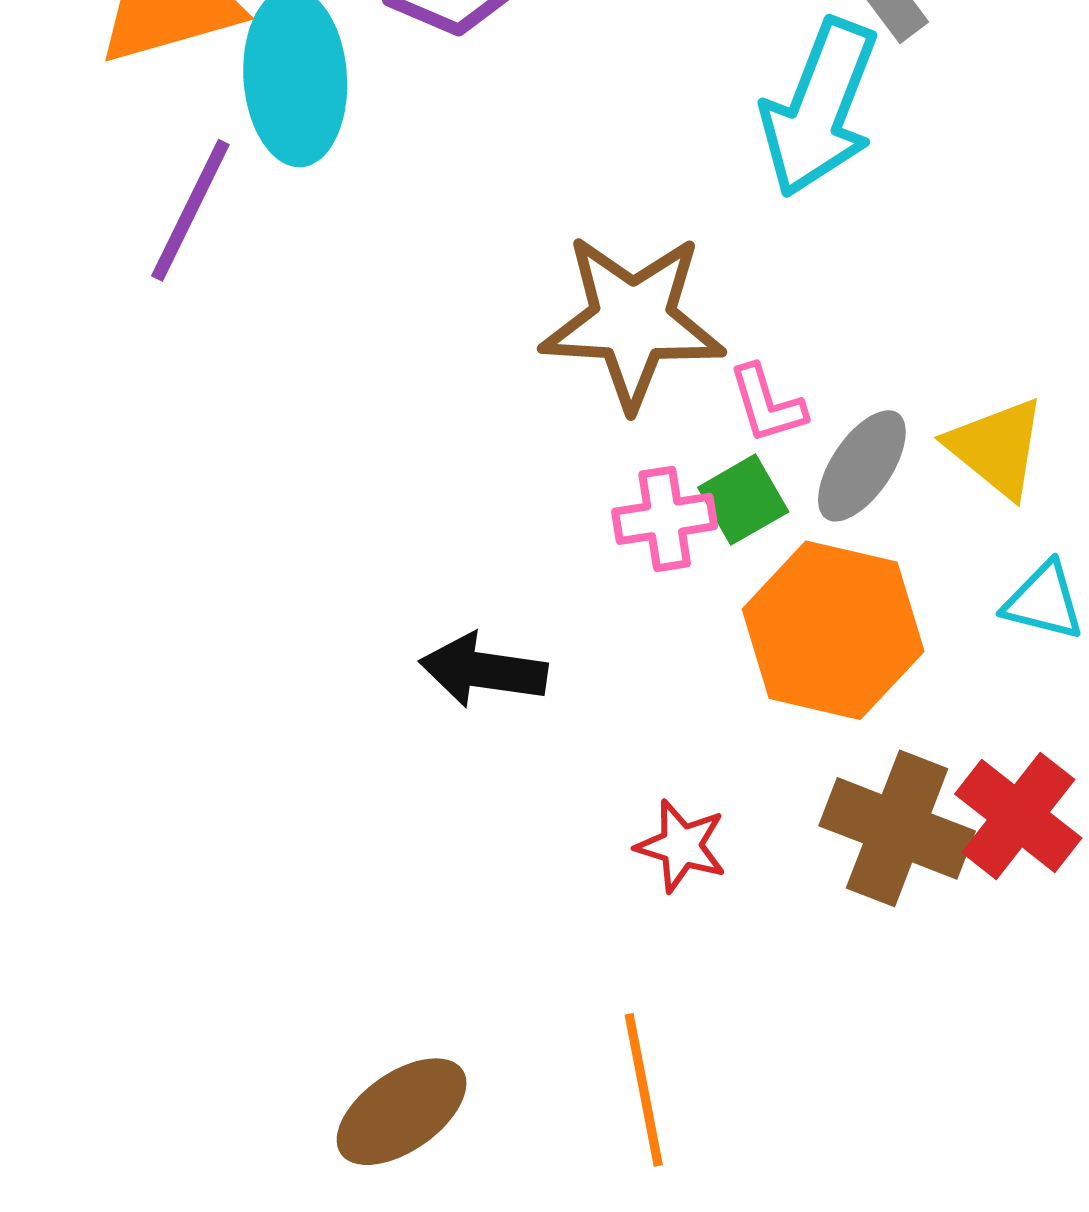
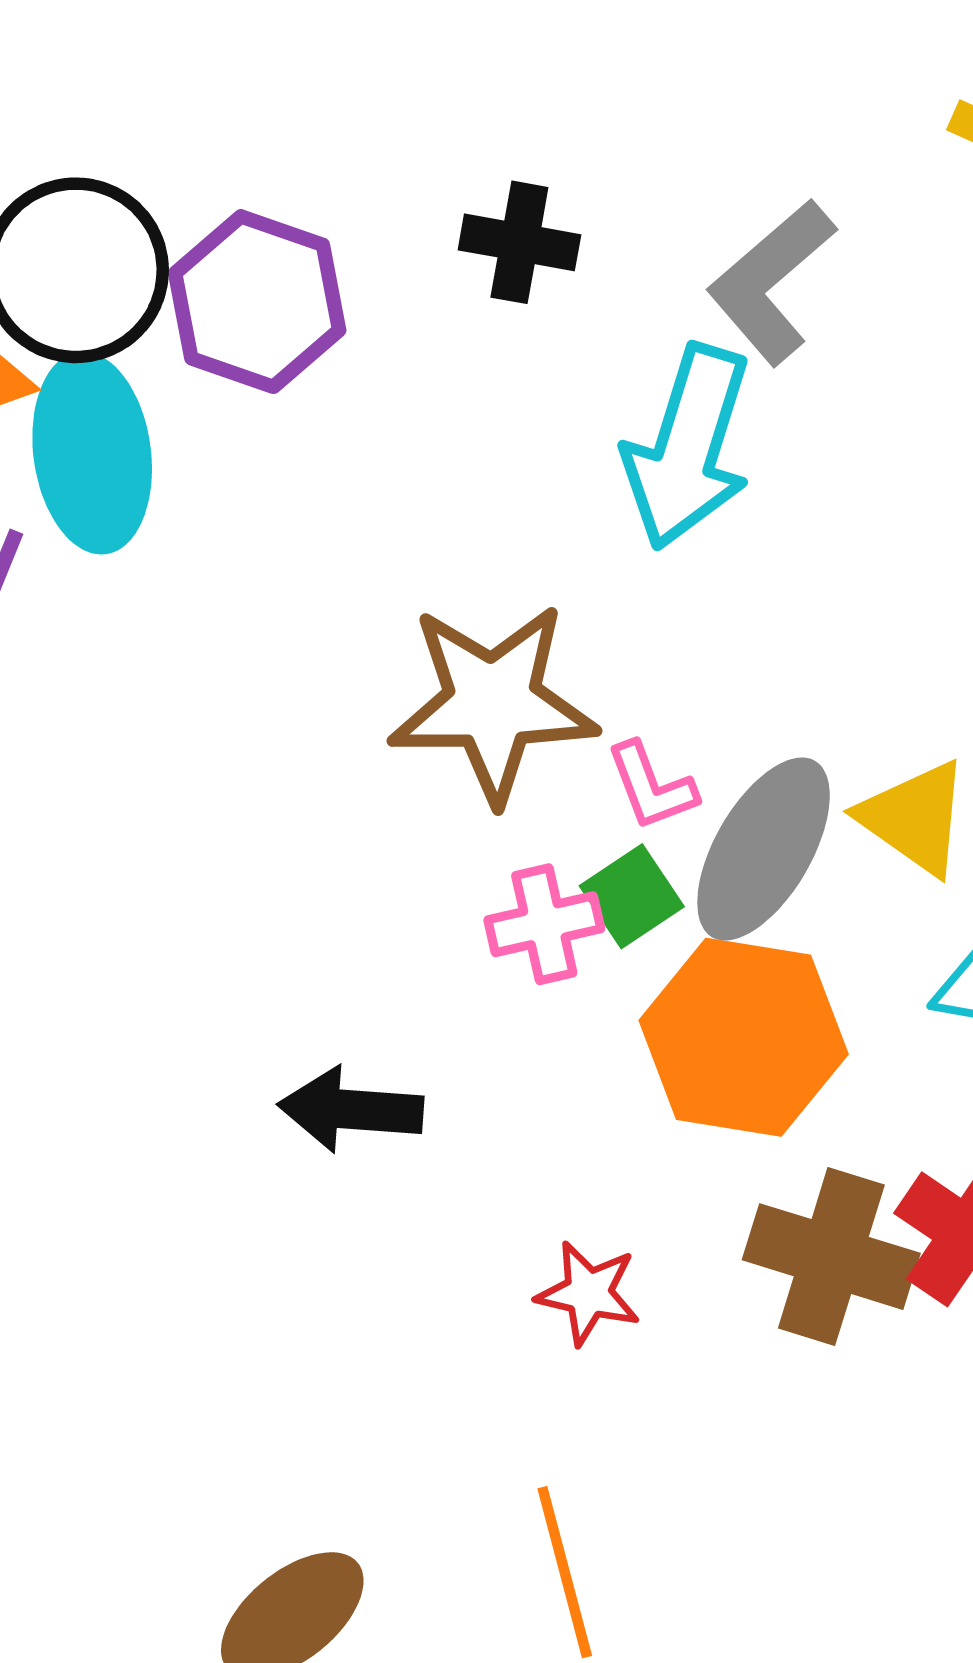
gray ellipse: (862, 466) -> (764, 849), size x1.4

